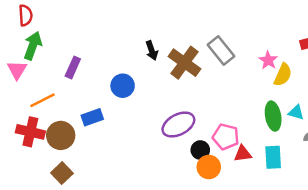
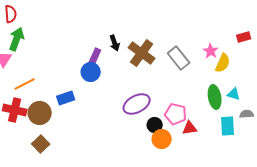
gray rectangle: (221, 50) -> (179, 58), moved
purple rectangle: (73, 67) -> (95, 57), moved
cyan rectangle: (273, 157) -> (228, 126), moved

